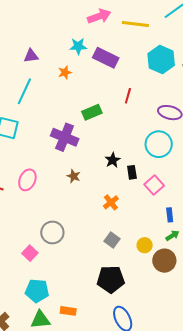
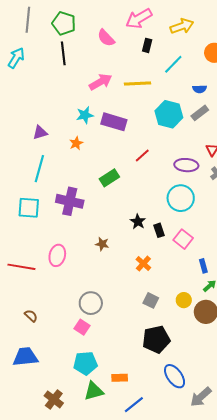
red line: (128, 96) -> (142, 156), turned 42
purple cross: (65, 137) -> (70, 201), moved
pink square: (30, 253) -> (82, 327), moved

